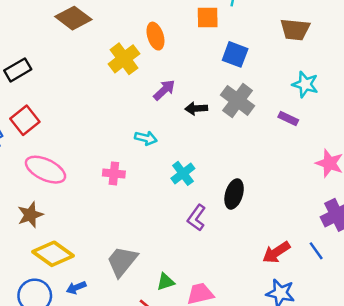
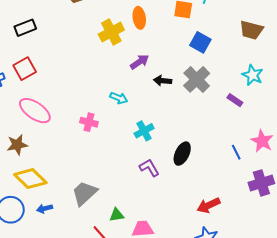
purple L-shape: (196, 218) -> (149, 168), turned 105
blue line: (316, 251) -> (236, 152), moved

